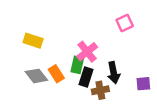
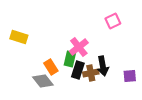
yellow rectangle: (33, 41) -> (19, 37), moved
gray diamond: (36, 76) -> (43, 81), moved
brown cross: (100, 90) -> (91, 73), moved

